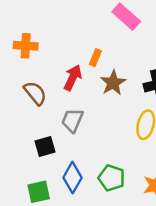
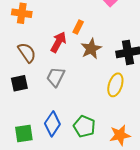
black square: (45, 147) -> (19, 83), moved

